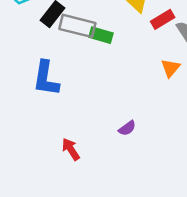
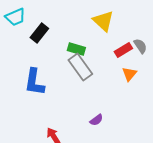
red rectangle: (163, 19) -> (123, 50), moved
gray rectangle: (77, 26) -> (80, 67), moved, turned 40

